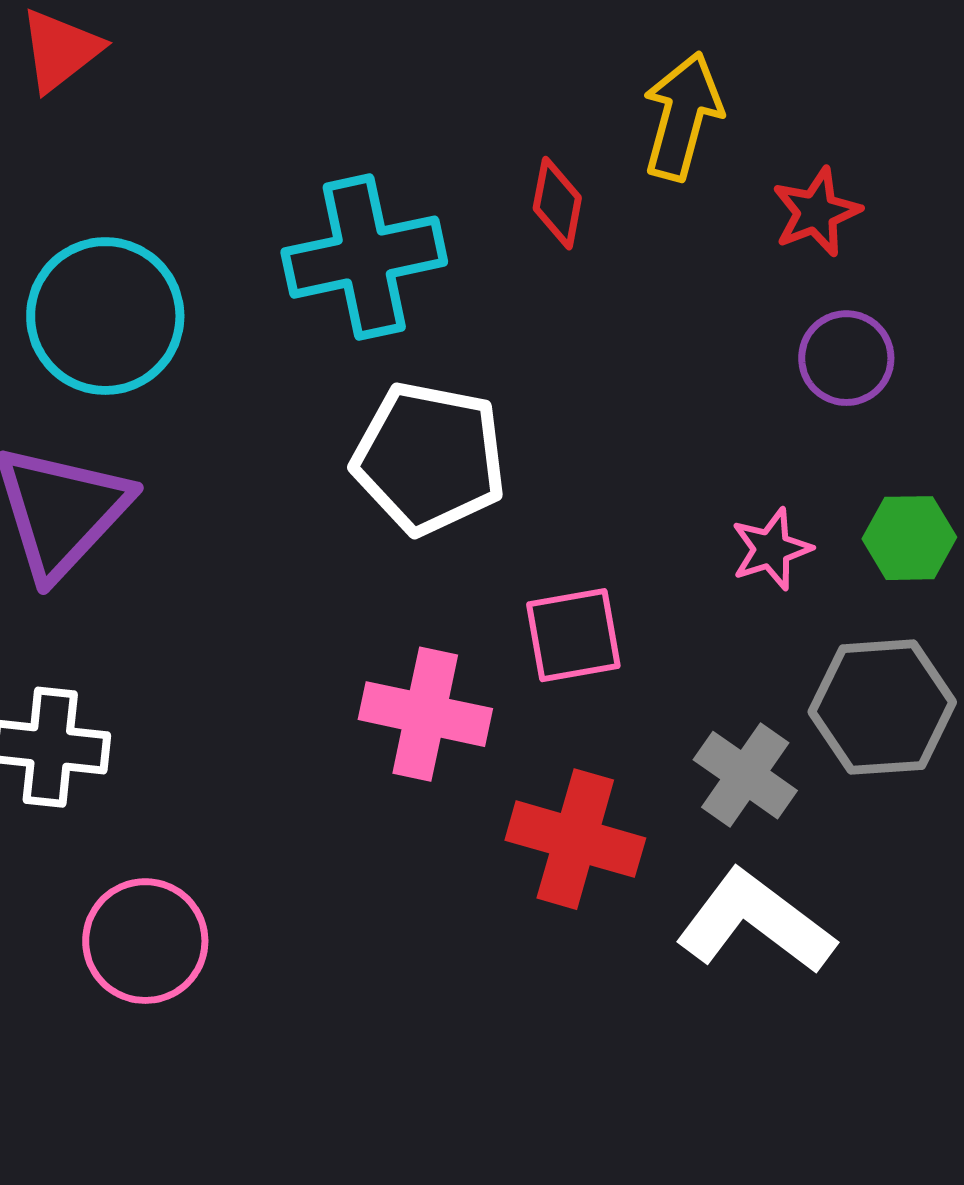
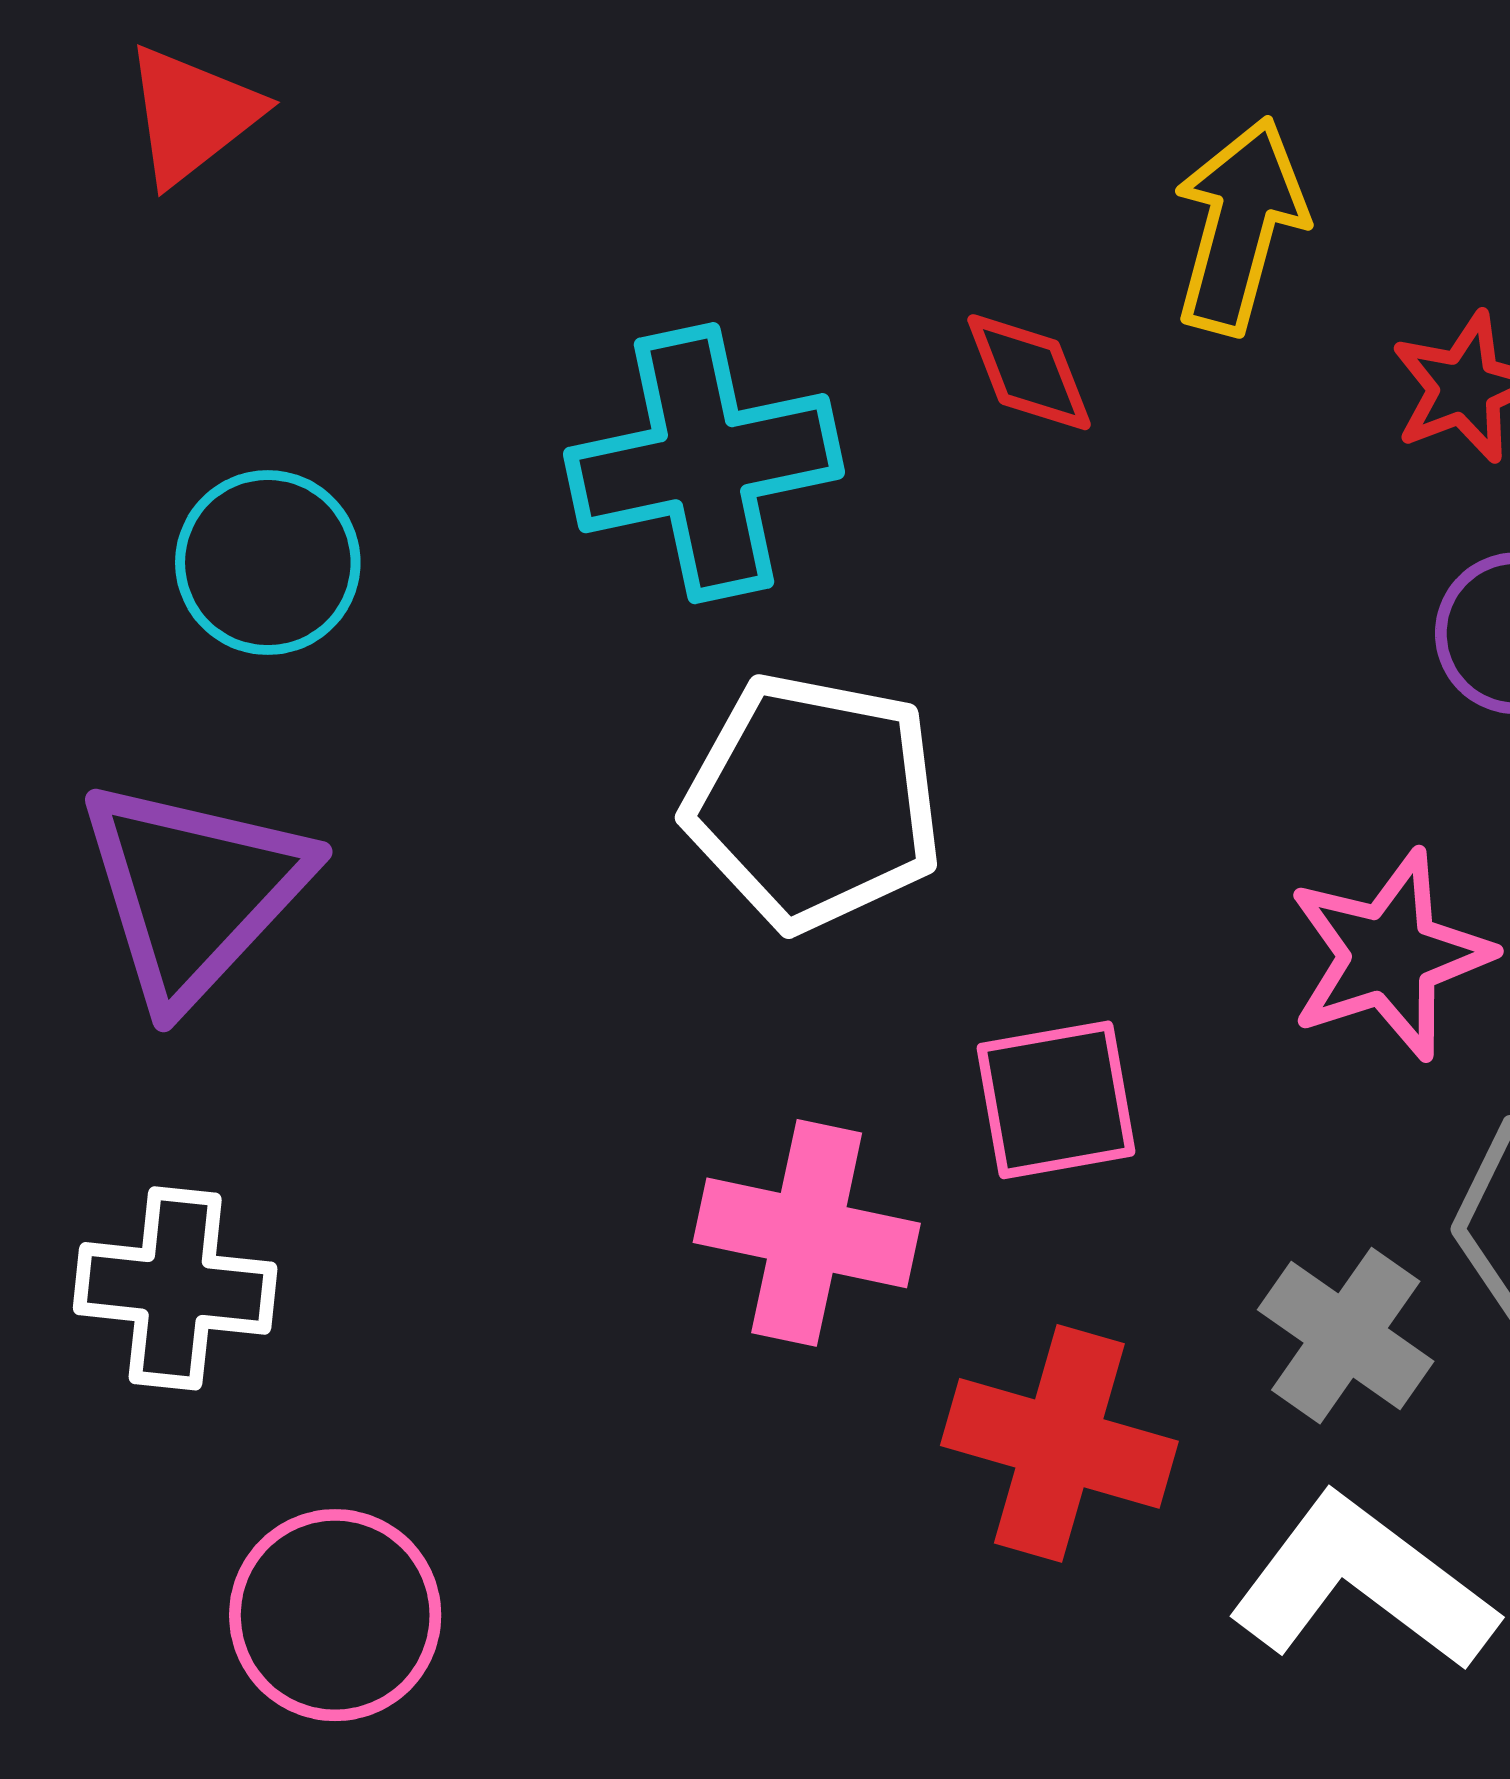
red diamond: (557, 203) -> (1029, 372), turned -32
cyan circle: (105, 316) -> (268, 563), size x0.7
pink star: (771, 549) -> (1389, 955), size x1.5

